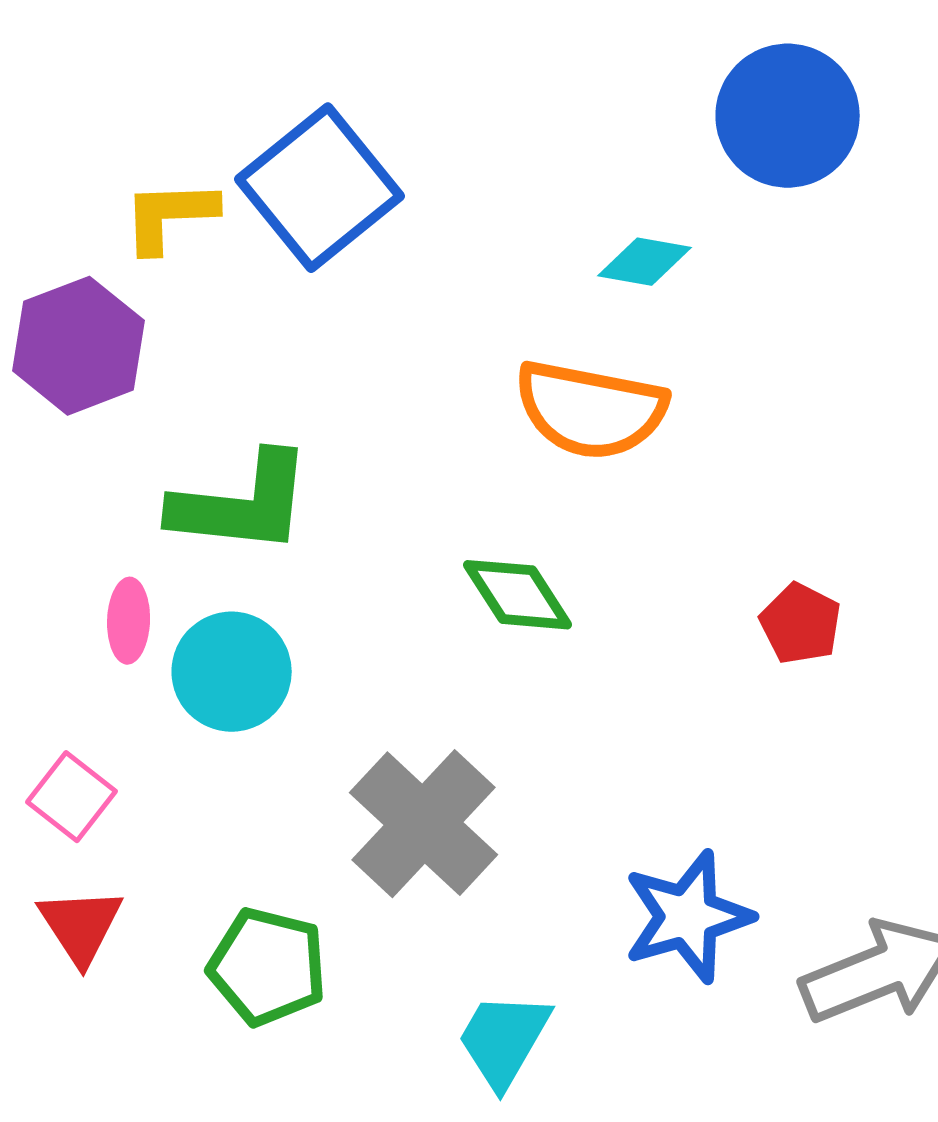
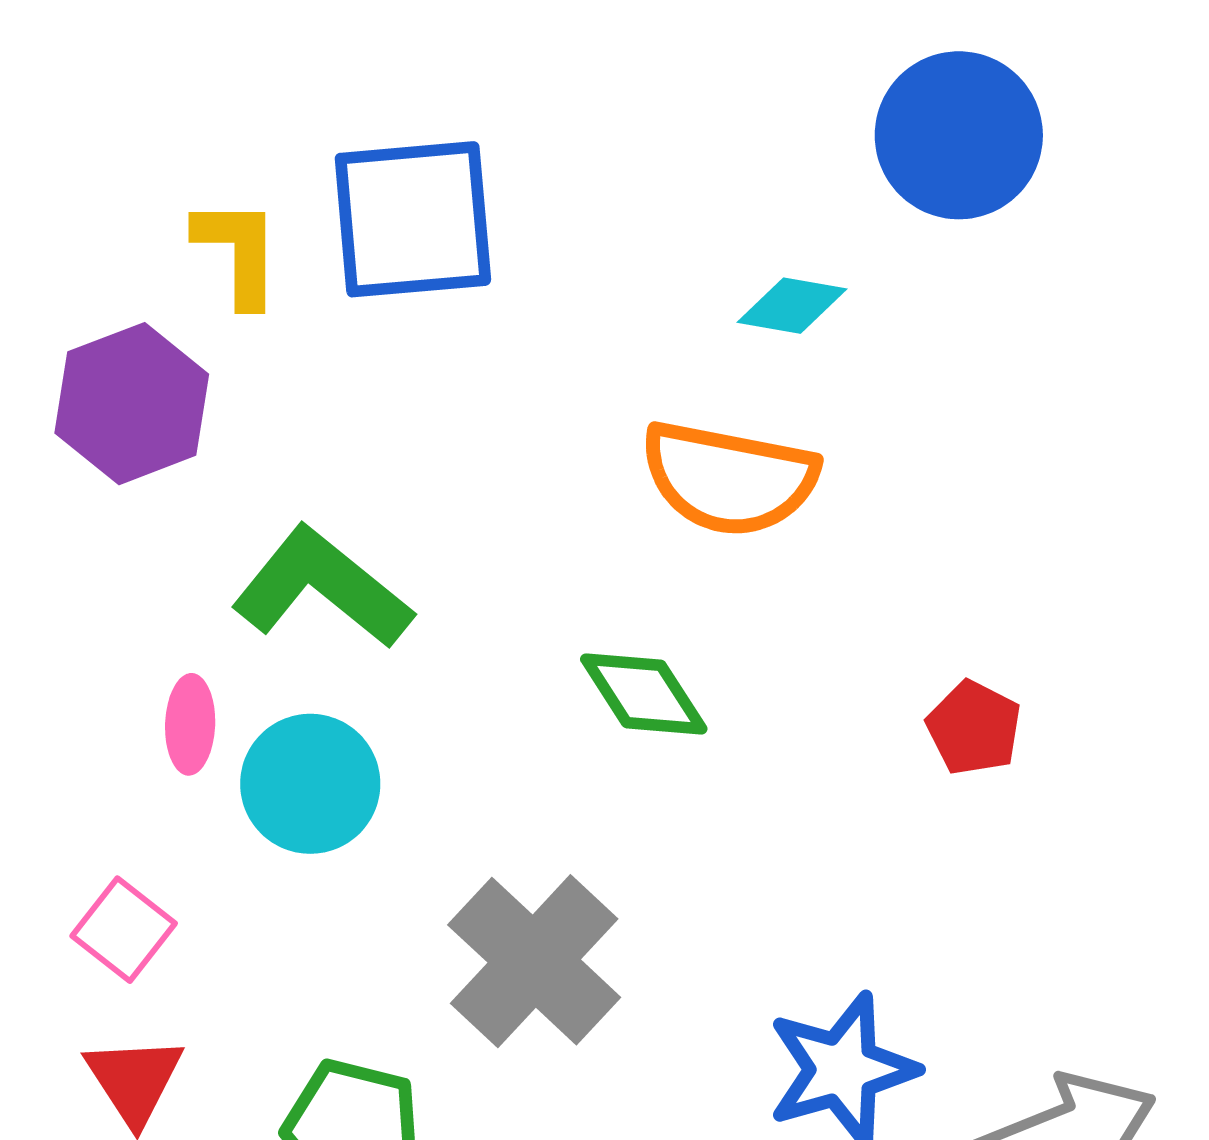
blue square: (320, 188) -> (413, 219), turned 34
yellow L-shape: (170, 216) -> (238, 252), turned 92
green L-shape: (242, 504) -> (322, 588), turned -147

